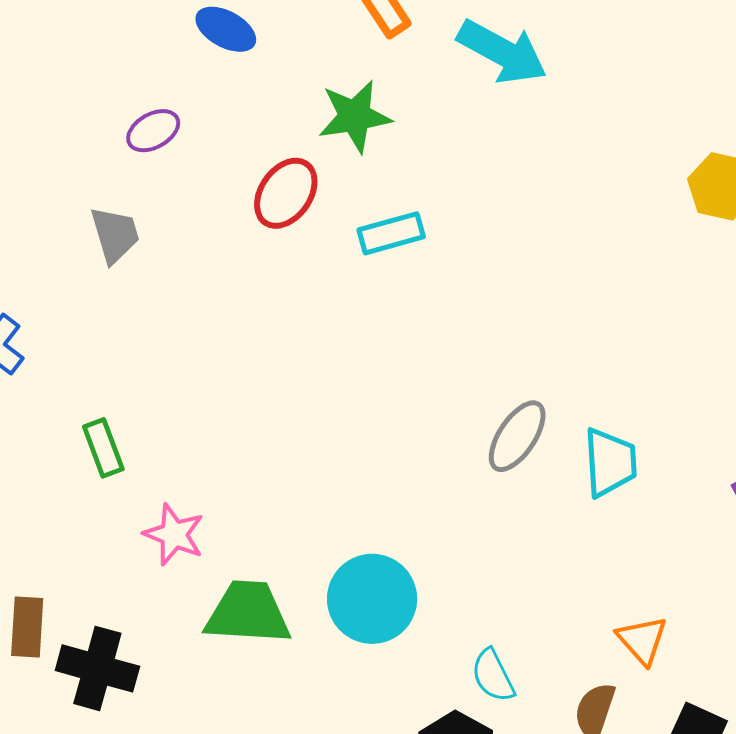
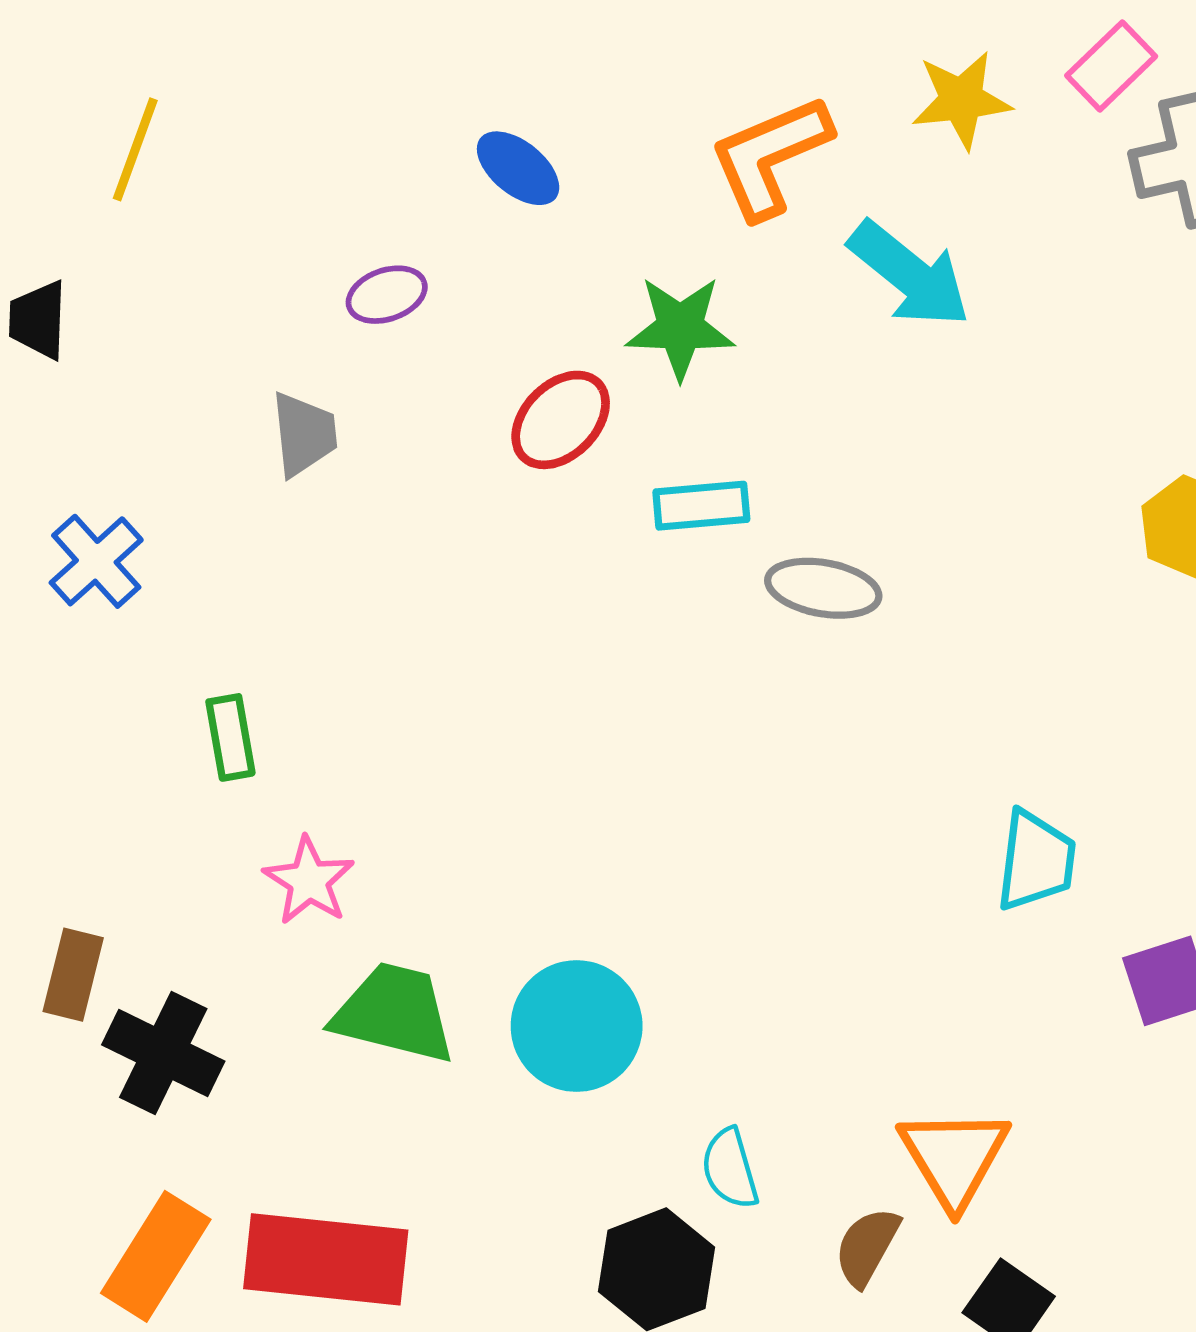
gray ellipse: (517, 436) -> (823, 588), moved, turned 56
cyan trapezoid: (610, 462) -> (1036, 861), moved
orange triangle: (642, 640) -> (954, 1157), size x1.5

